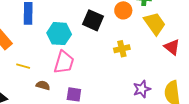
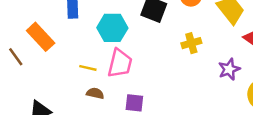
yellow line: (23, 66) -> (88, 68), moved
purple star: (142, 89) -> (229, 69), moved

